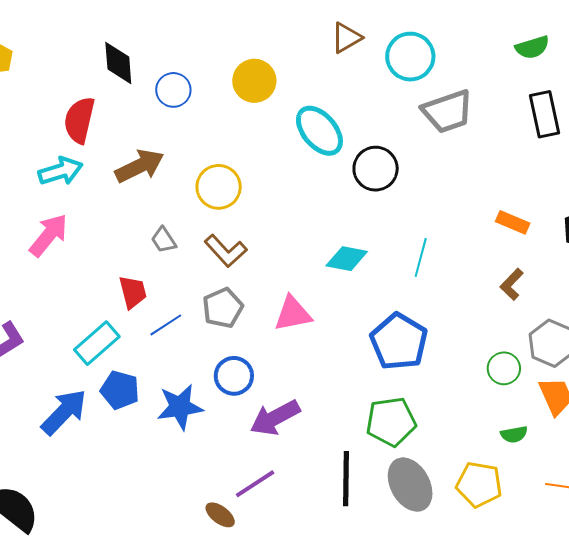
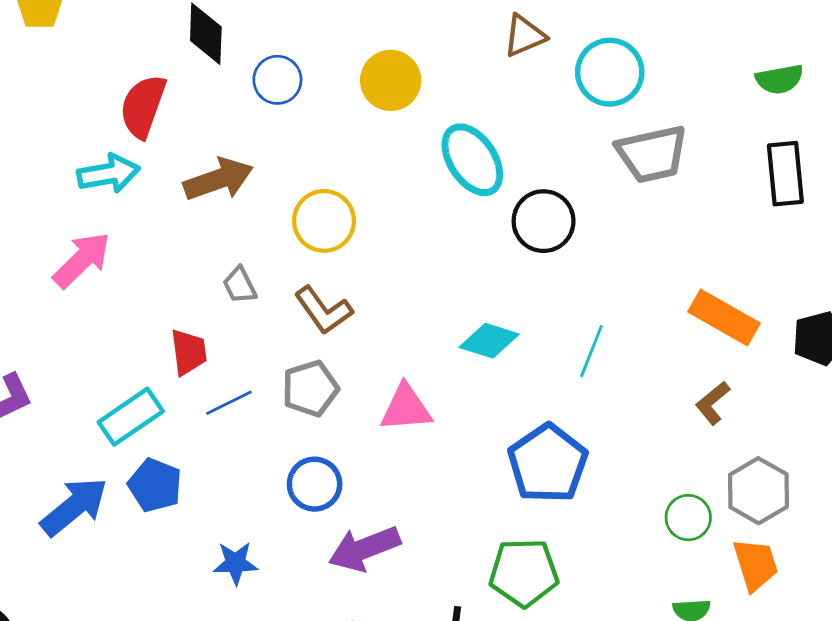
orange rectangle: (513, 222) -> (724, 318), size x1.5
blue star: (180, 407) -> (236, 563), moved, size x0.7

